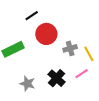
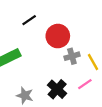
red circle: (46, 34) -> (58, 36), moved

